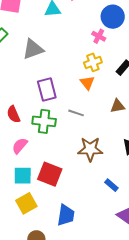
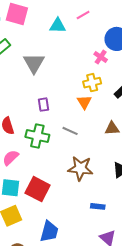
gray triangle: (33, 49) -> (34, 63), turned -45
purple rectangle: (47, 89) -> (43, 105), size x0.6
blue rectangle: (111, 185) -> (98, 206), turned -40

